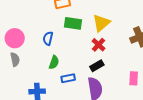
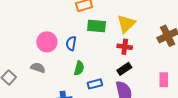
pink circle: (15, 38) -> (47, 42), moved
red cross: (99, 45) -> (125, 47), turned -32
gray semicircle: (15, 59) -> (38, 68), turned -56

